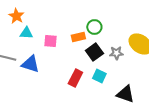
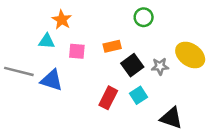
orange star: (16, 16) -> (62, 20), moved
green circle: (94, 27) -> (144, 17), moved
cyan square: (99, 76) -> (139, 95), turned 32

